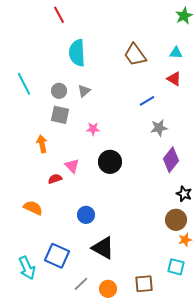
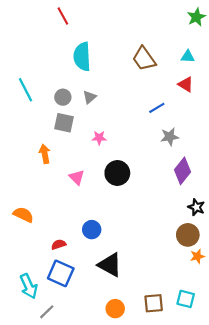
red semicircle: (55, 179) -> (59, 245), moved
orange semicircle: (33, 208) -> (23, 215), moved
cyan square: (176, 267) -> (186, 299), moved
gray line: (81, 284) -> (47, 312), moved

